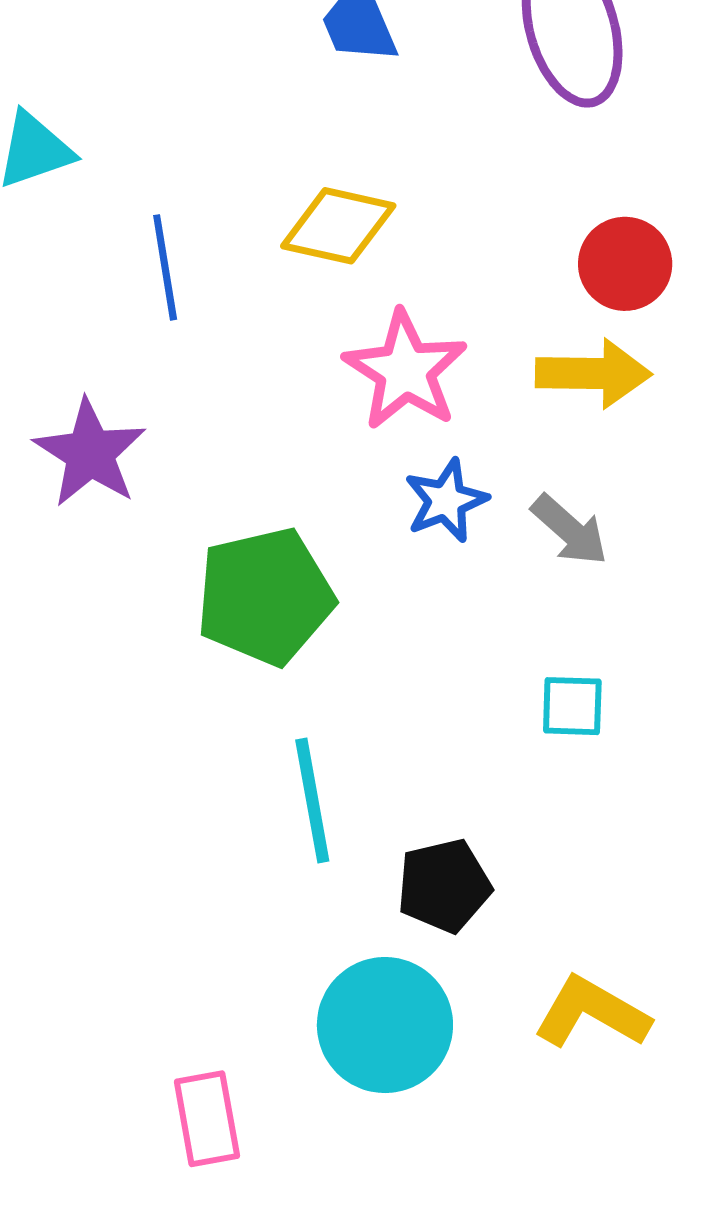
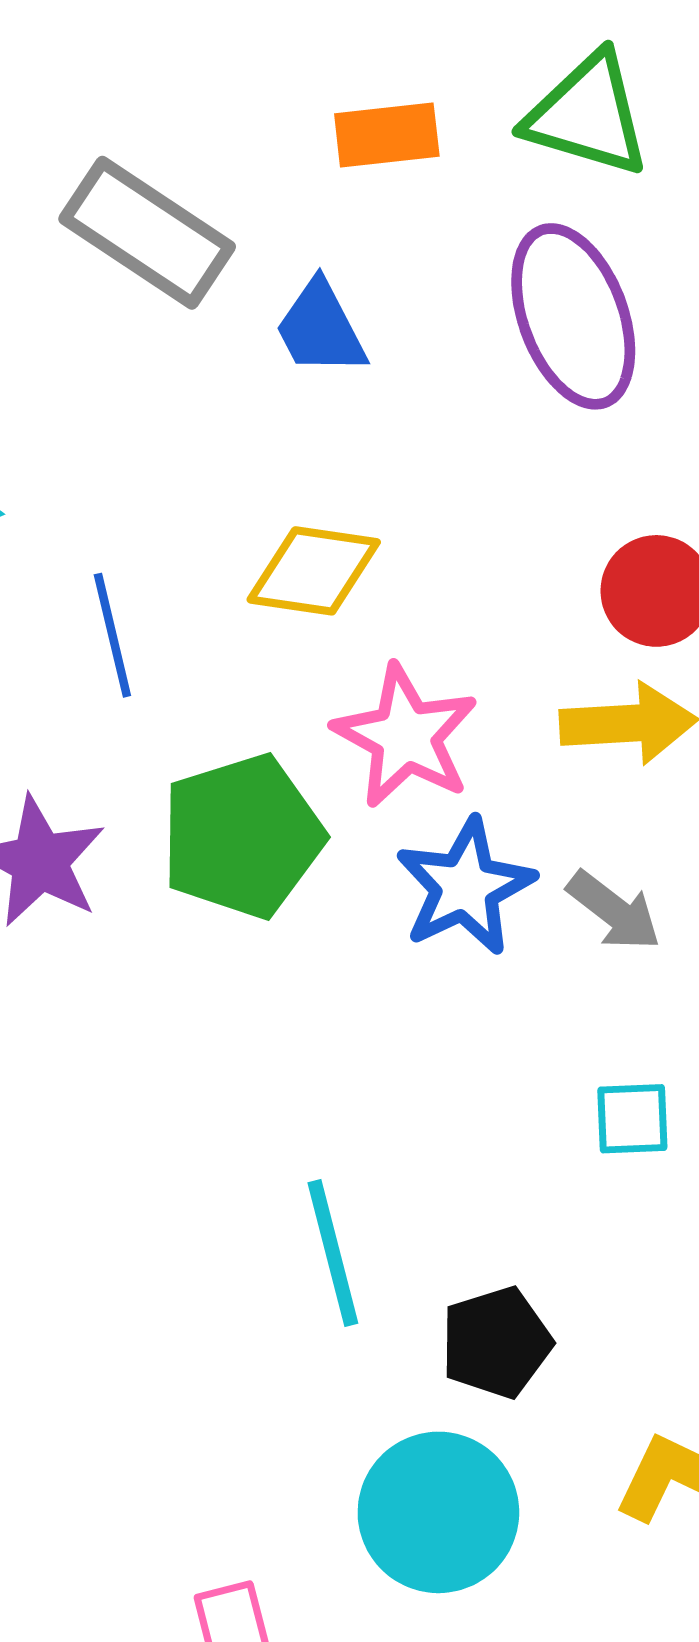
blue star: (446, 501) -> (465, 887), size x1.4
green pentagon: (265, 596) -> (242, 836), moved

